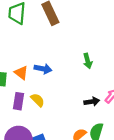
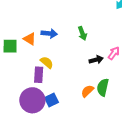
green arrow: (88, 61) -> (82, 33), moved
purple rectangle: (19, 101) -> (39, 75), moved

